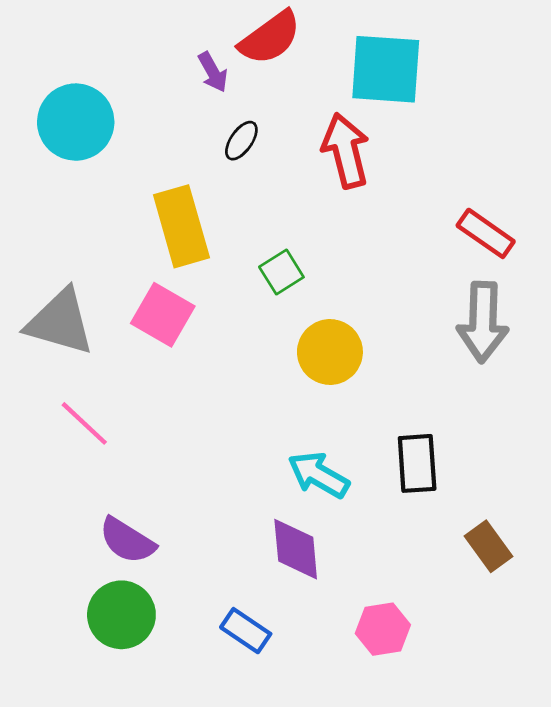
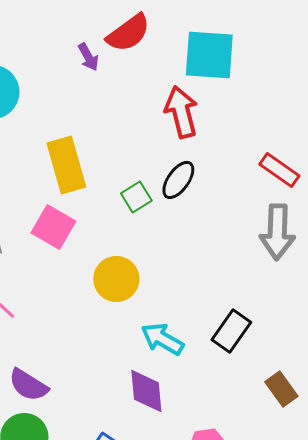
black ellipse: (241, 141) -> (178, 180), moved, size x1.4
yellow circle: (330, 352) -> (116, 279), moved
black rectangle: (417, 463) -> (231, 331), turned 39

